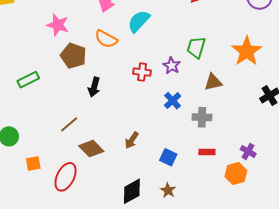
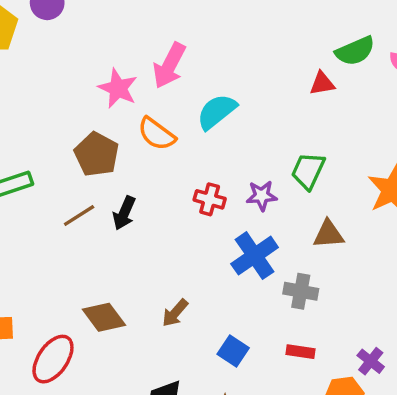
pink star: (58, 25) -> (118, 88), moved
purple star: (172, 66) -> (262, 196), turned 30
blue cross: (173, 101) -> (255, 256), size x1.5
brown line: (69, 124) -> (79, 216), moved

